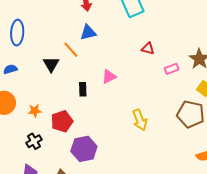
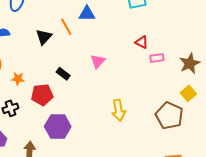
pink rectangle: (172, 69) -> (157, 58), moved
pink triangle: (109, 77) -> (98, 61), turned -35
black rectangle: (83, 89) -> (63, 74), moved, turned -64

